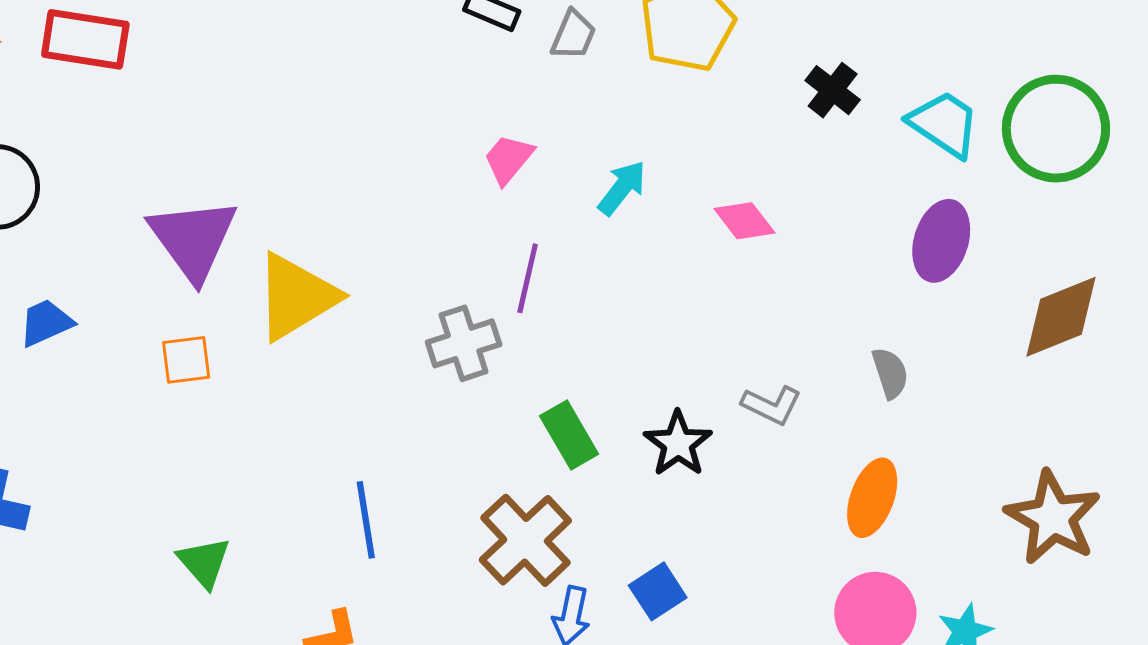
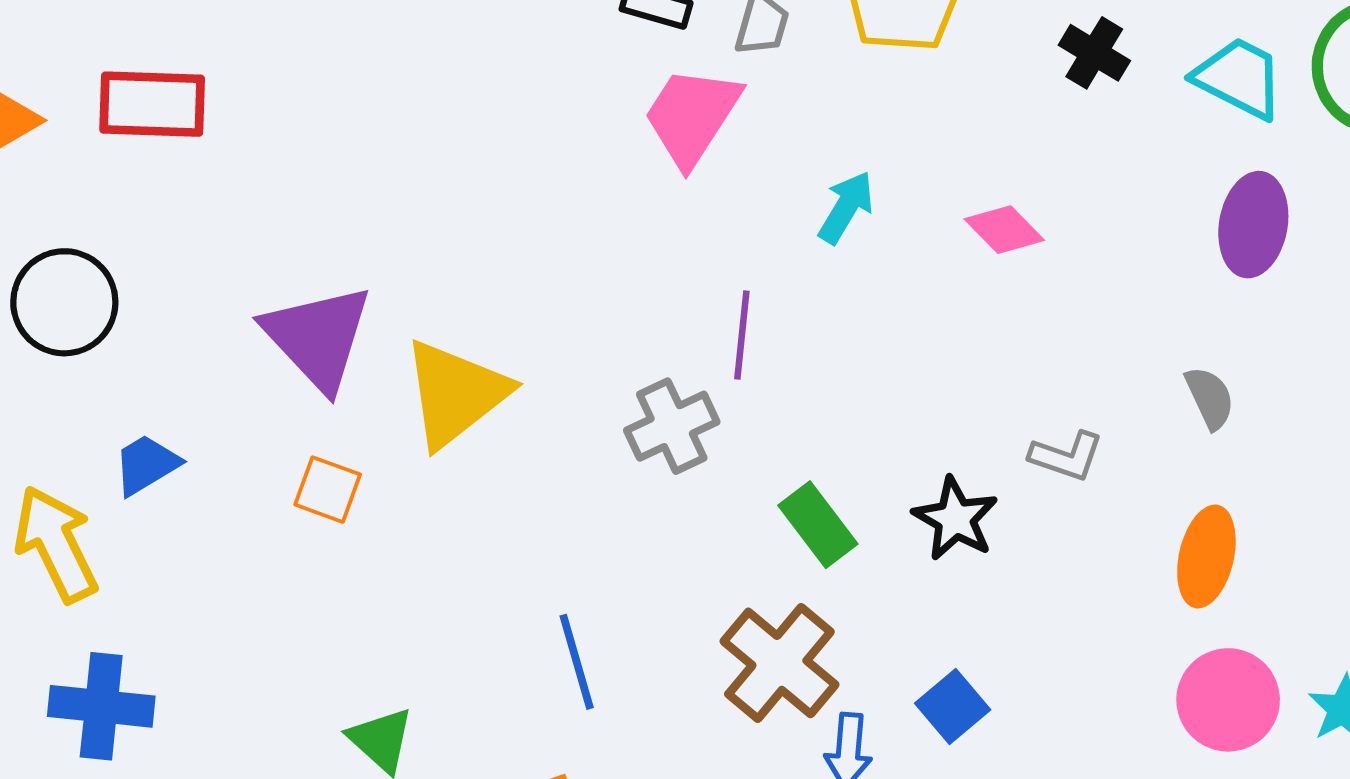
pink trapezoid: (508, 159) -> (692, 116), moved, size x1.6
orange square: (186, 360) -> (328, 490), turned 34

